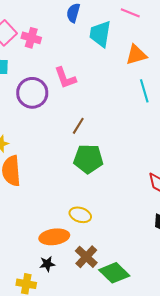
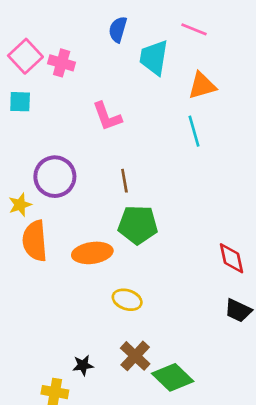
cyan line: (144, 91) -> (194, 131), moved
purple circle: (32, 93) -> (55, 177), moved
brown line: (78, 126) -> (124, 181), turned -42
orange ellipse: (54, 237) -> (92, 253), moved

